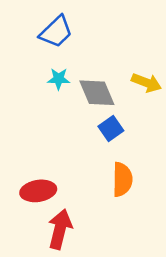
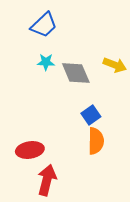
blue square: (111, 128) -> (91, 115), moved

